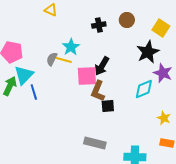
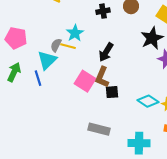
cyan triangle: (24, 75) -> (47, 60), moved
pink square: (87, 76) -> (85, 81), moved, turned 35
cyan diamond: (144, 89) -> (148, 101), moved, turned 55

